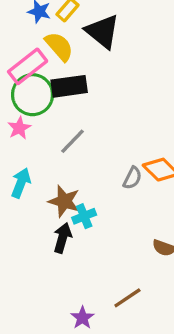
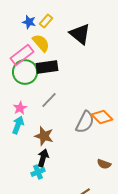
black triangle: (102, 31) -> (80, 34), moved
pink star: (19, 128) -> (20, 108), moved
gray semicircle: (132, 178) -> (85, 122), size x1.6
cyan cross: (84, 216) -> (38, 172), moved

